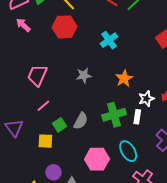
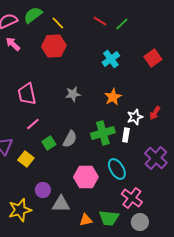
cyan cross: (109, 40) -> (111, 59), moved
pink trapezoid: (37, 75) -> (27, 94), turned -35
yellow square: (45, 141) -> (26, 159), moved, turned 35

